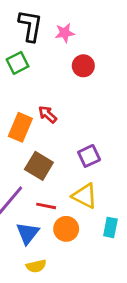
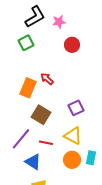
black L-shape: (30, 26) -> (35, 17), turned 50
orange circle: (66, 229) -> (72, 160), moved
blue triangle: (28, 233) -> (33, 162), turned -36

